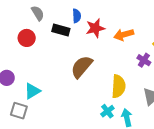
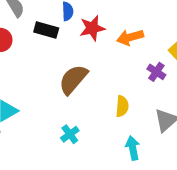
yellow semicircle: (118, 86) -> (122, 106), size x0.7
cyan cross: (107, 111) -> (70, 134), moved

